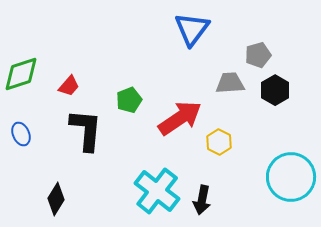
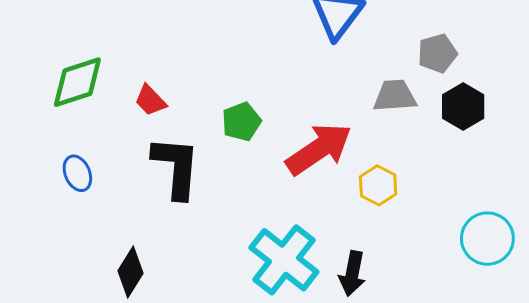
red trapezoid: (69, 86) -> (150, 100), turned 95
cyan circle: (291, 177) -> (487, 239), size x0.7

